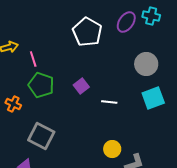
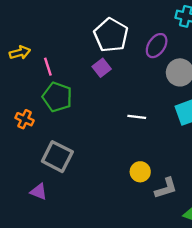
purple ellipse: (126, 22) -> (157, 46), moved
purple square: (81, 86) -> (102, 68), moved

